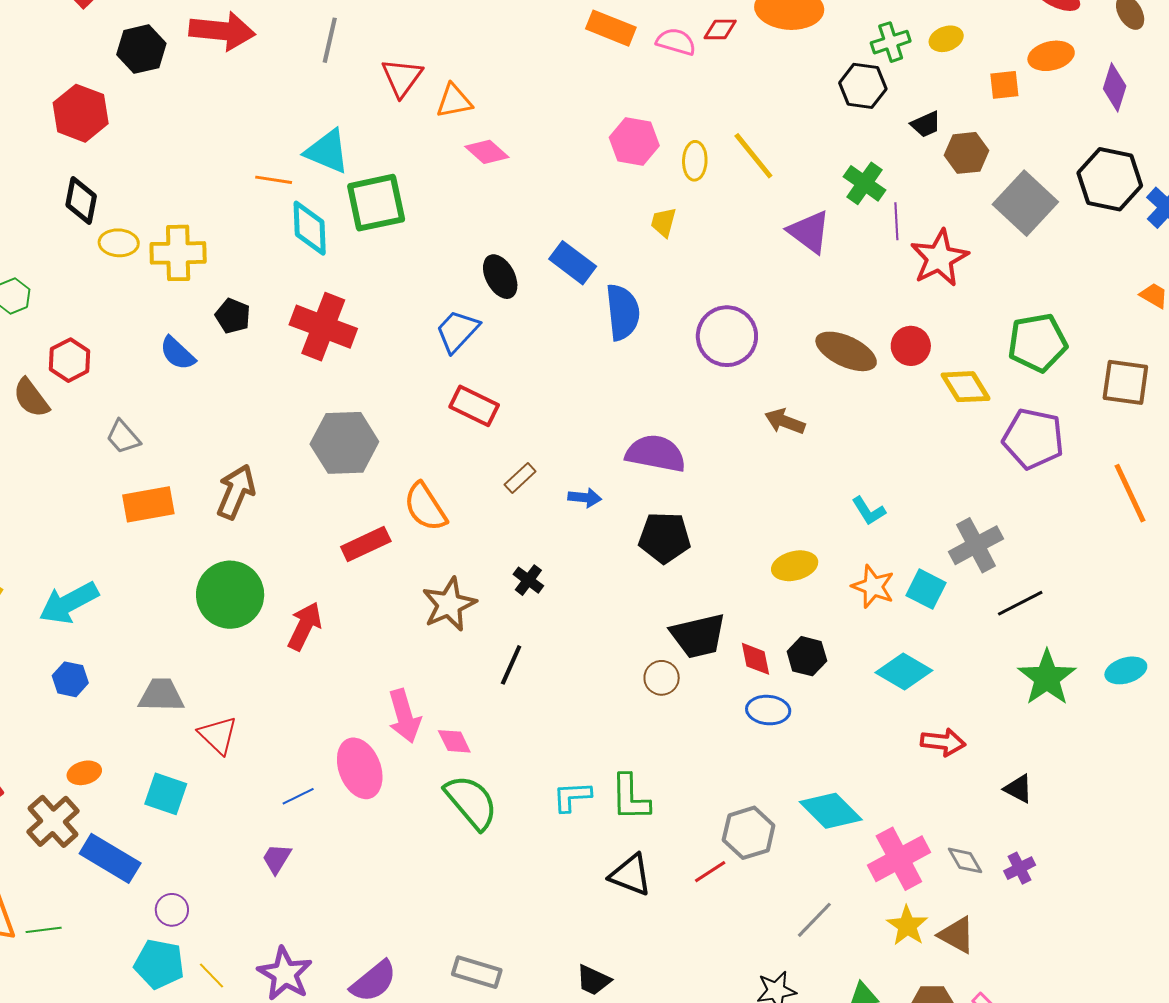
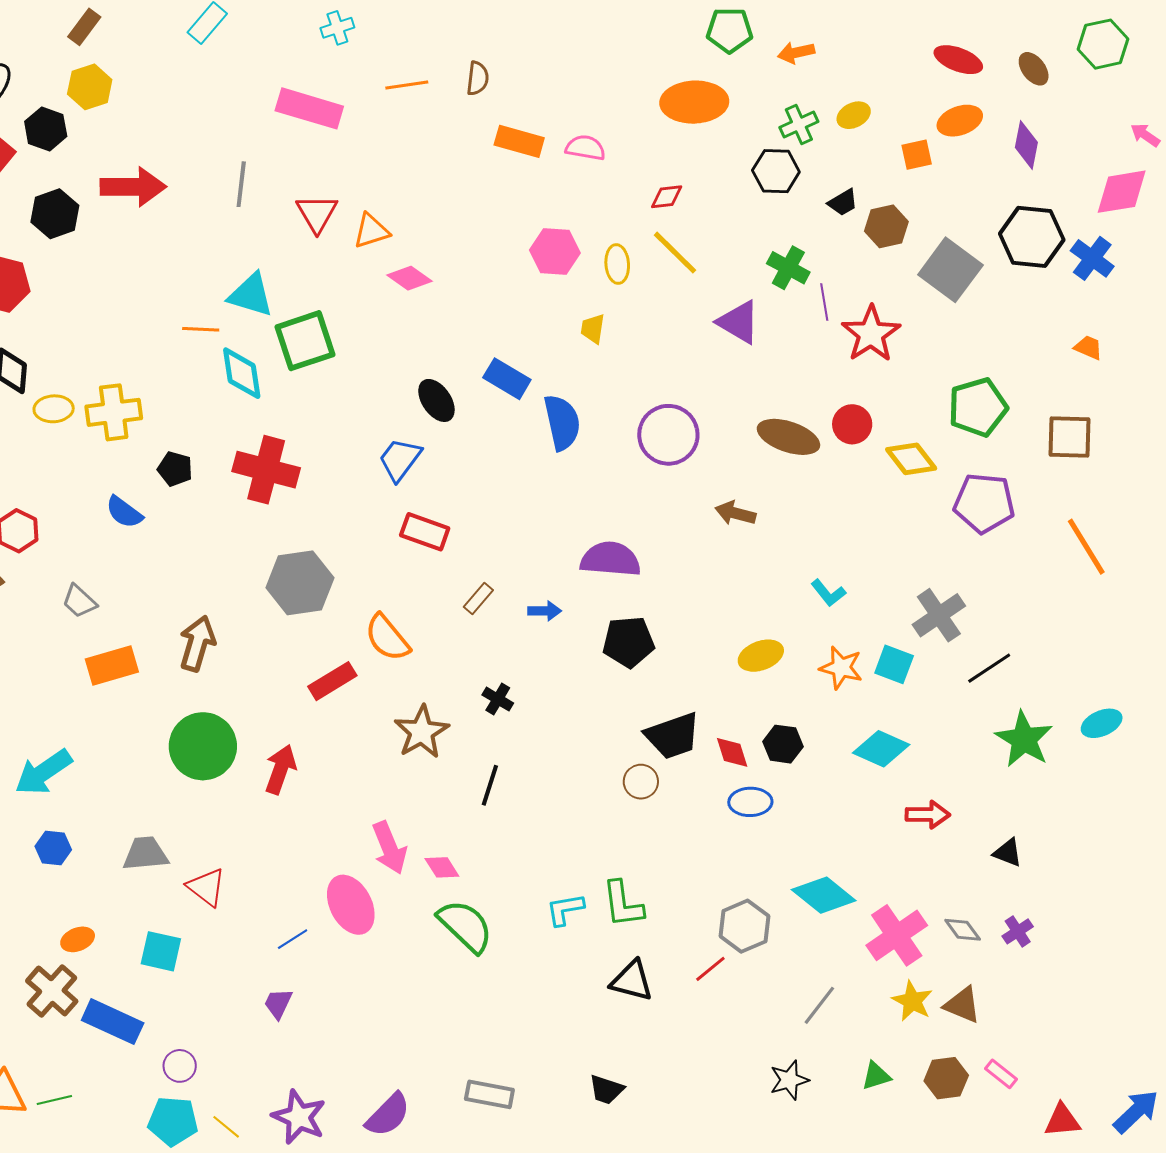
red diamond: (720, 29) -> (667, 197), moved

